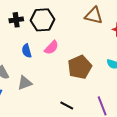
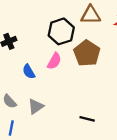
black hexagon: (42, 20) -> (61, 31), moved
brown pentagon: (80, 67) -> (87, 53), moved

